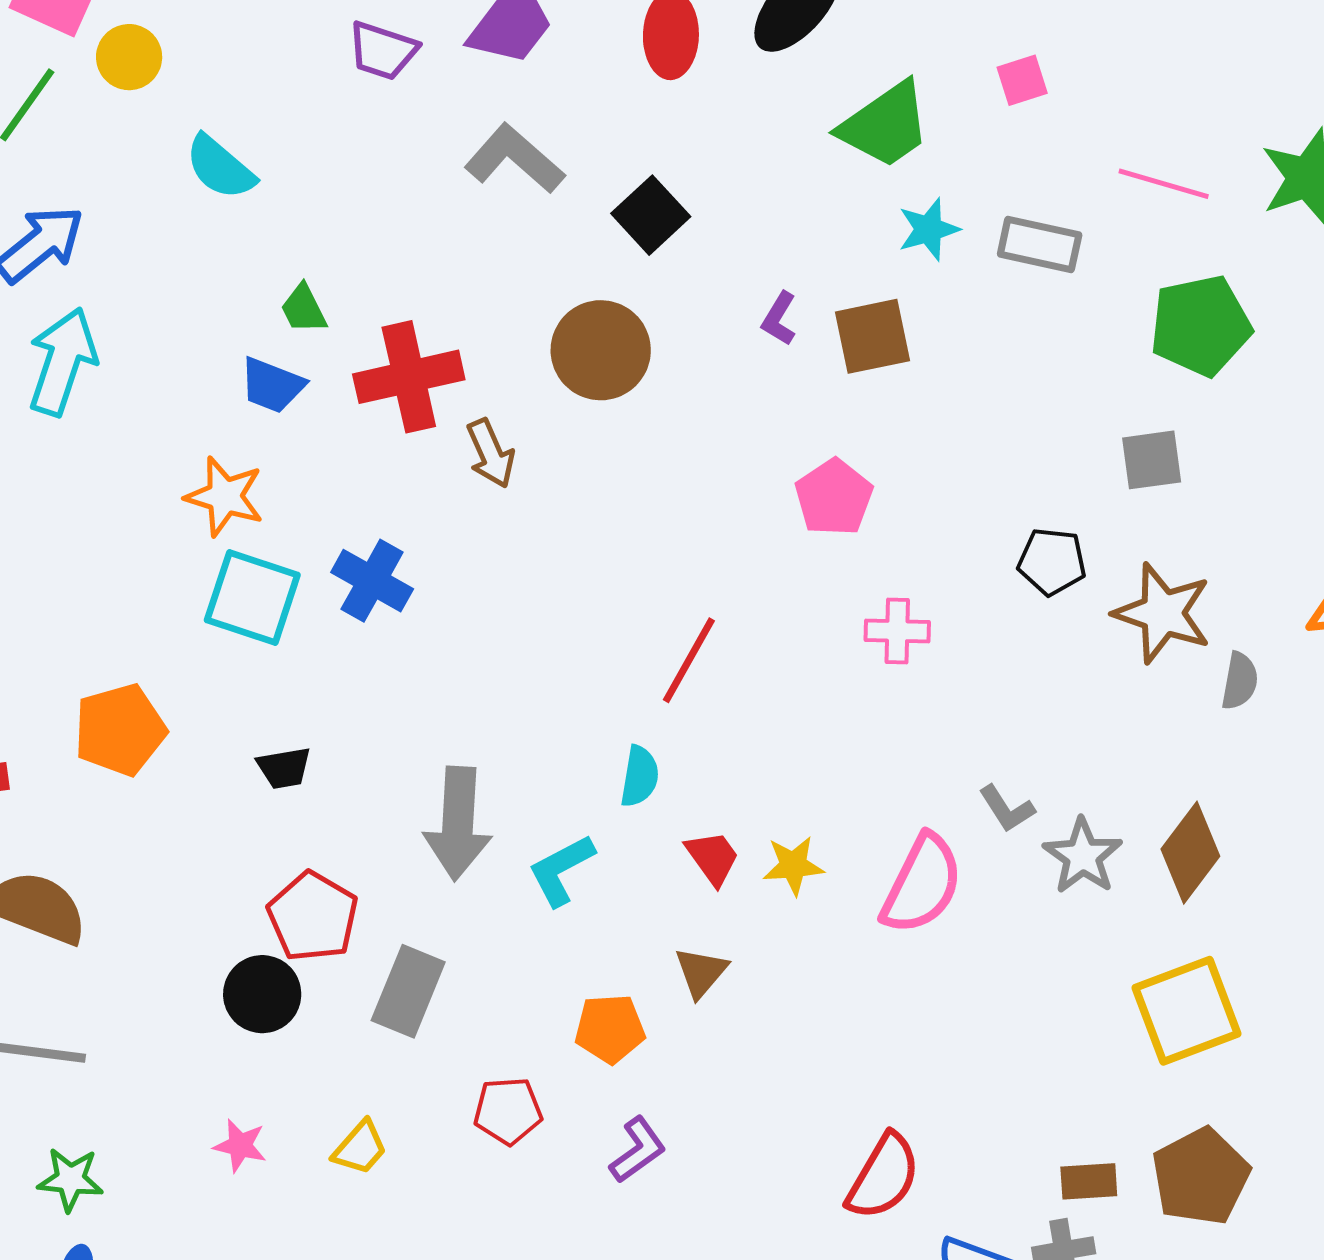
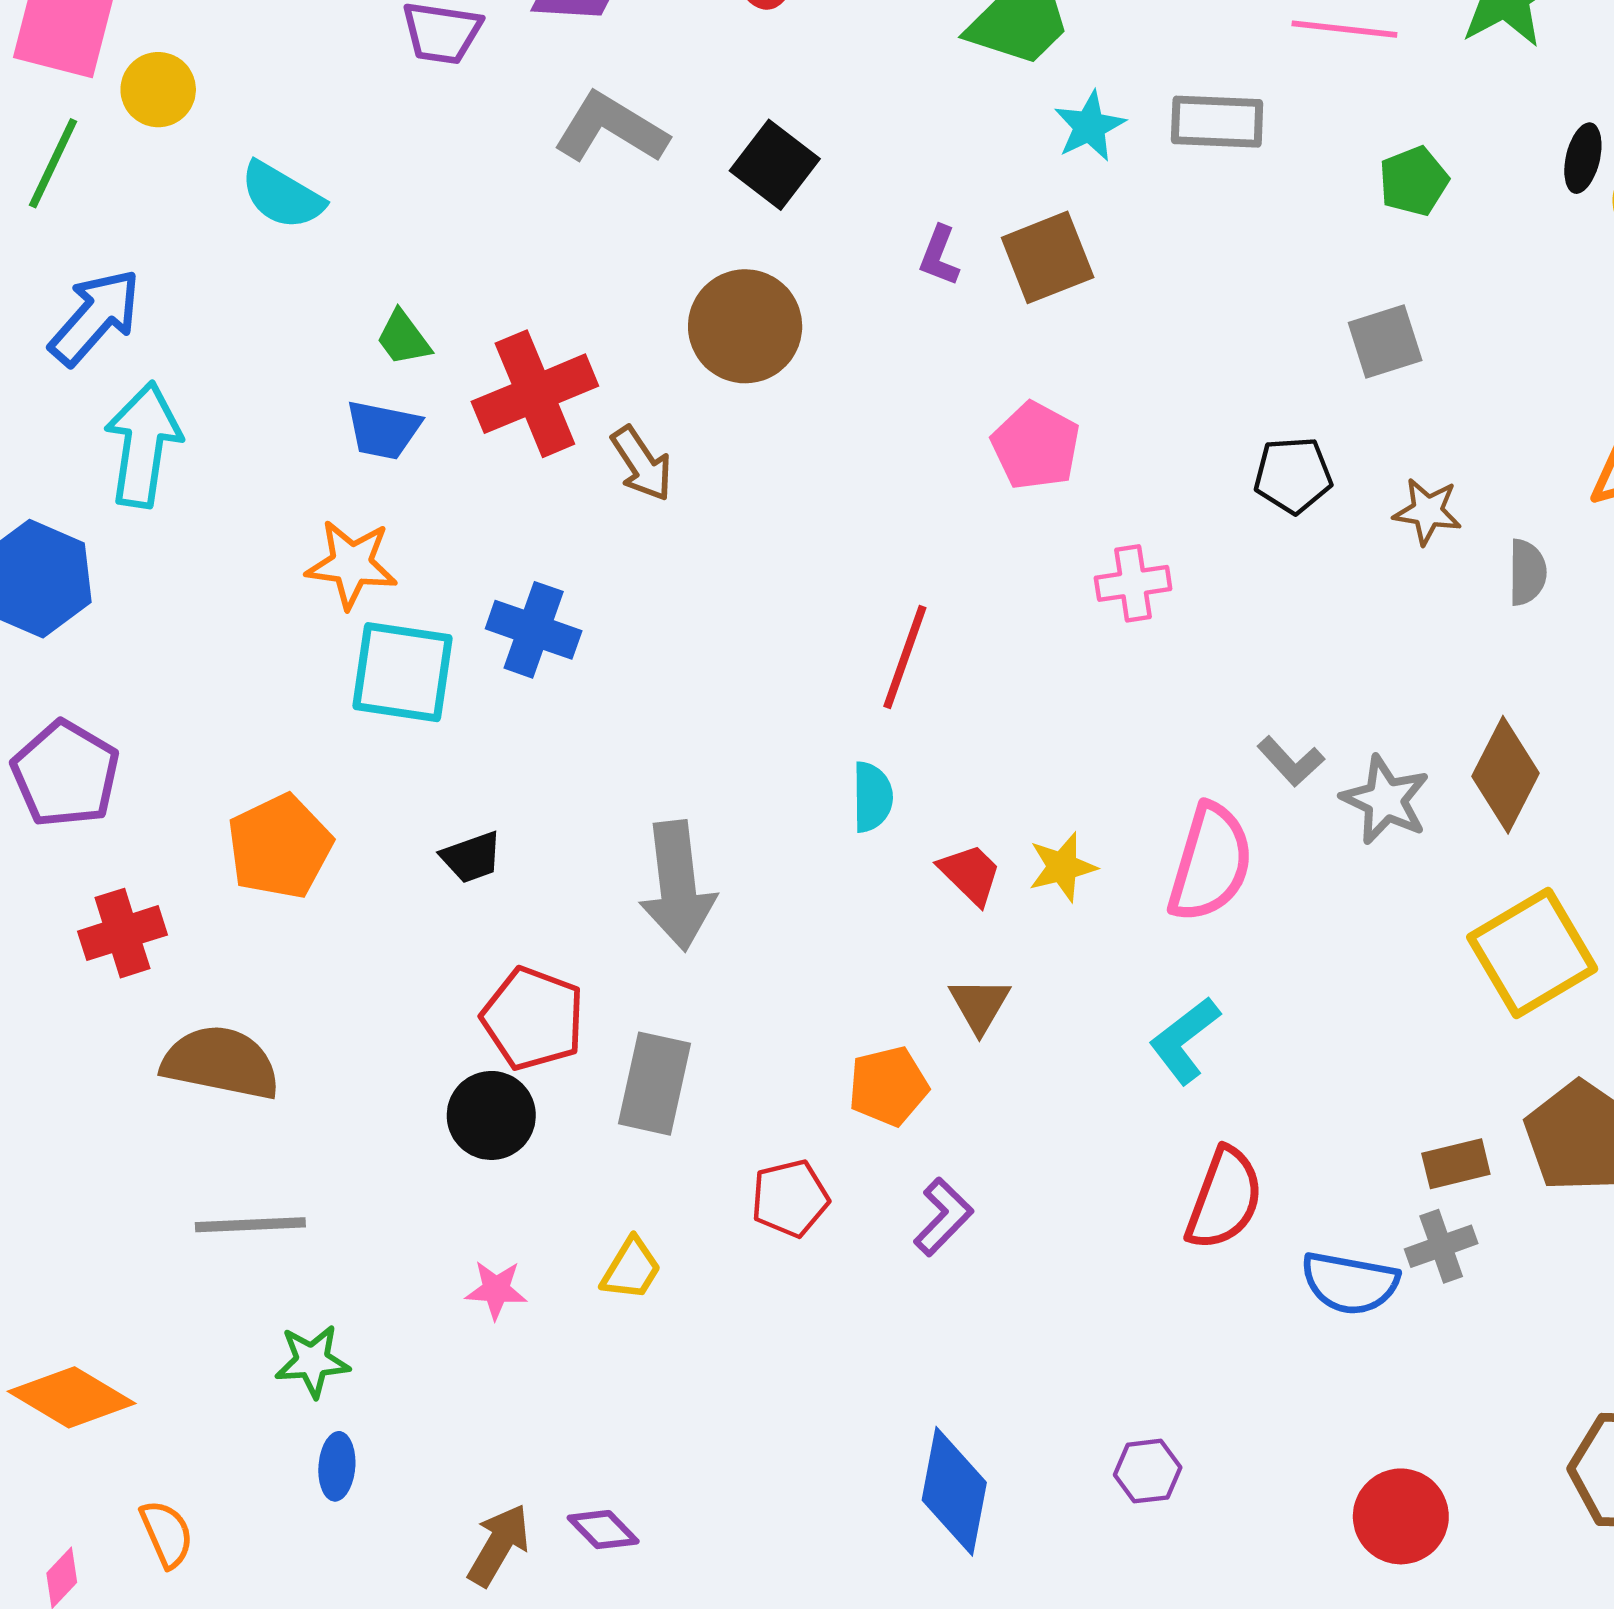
green pentagon: (1201, 326) -> (1414, 181), size x0.6
brown star: (1163, 613) -> (1427, 511), size x0.6
cyan L-shape: (561, 870) -> (1185, 1040), moved

